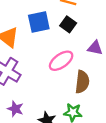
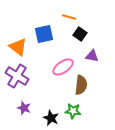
black square: (68, 24) -> (80, 34), moved

